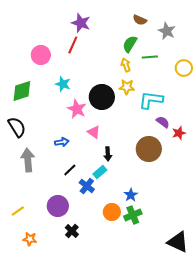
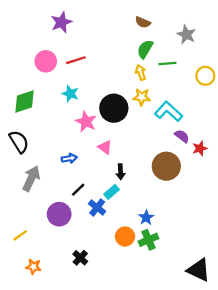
brown semicircle: (140, 20) -> (143, 22), moved
purple star: (81, 23) -> (61, 22), moved, turned 30
red line: (73, 45) -> (76, 60), moved, turned 48
cyan L-shape: (151, 100) -> (168, 112), turned 35
gray arrow: (28, 160) -> (31, 178), turned 30
purple circle: (58, 206) -> (59, 214), moved

